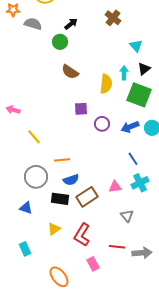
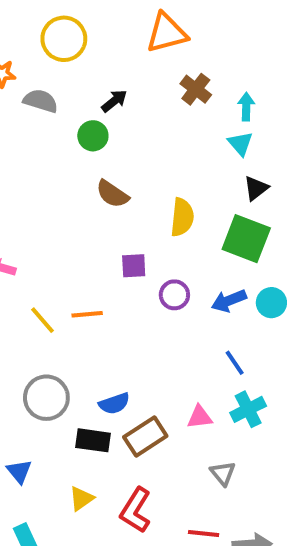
cyan arrow: (124, 73) -> (246, 107), moved
orange line: (62, 160) -> (87, 314), moved
blue triangle: (26, 208) -> (19, 471), moved, turned 32

